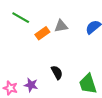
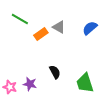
gray triangle: (61, 26) -> (59, 27), turned 40

